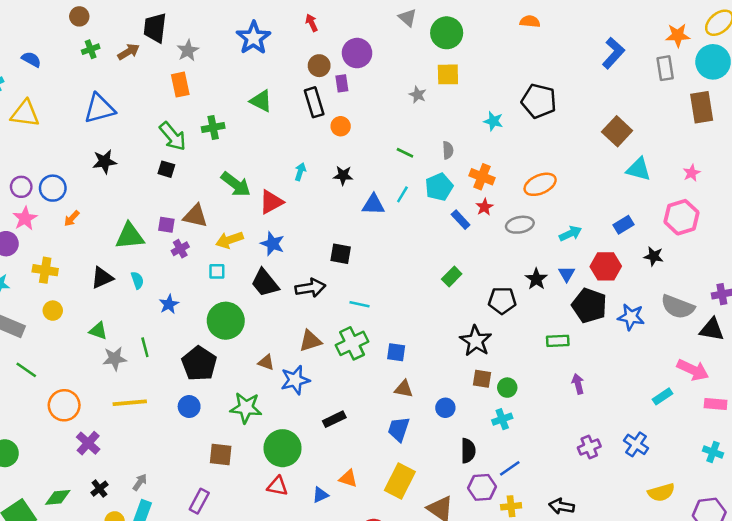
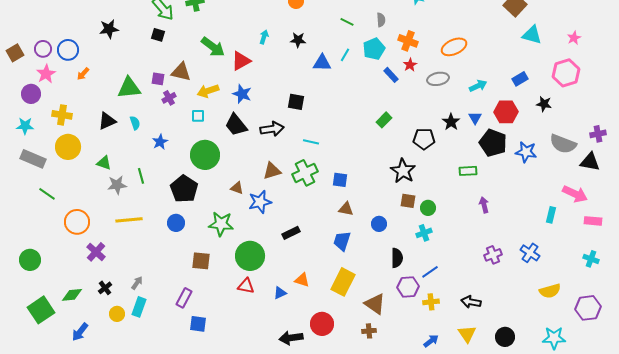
yellow circle: (53, 311) -> (68, 147), size x1.6
cyan rectangle: (663, 396) -> (551, 215), turned -42

